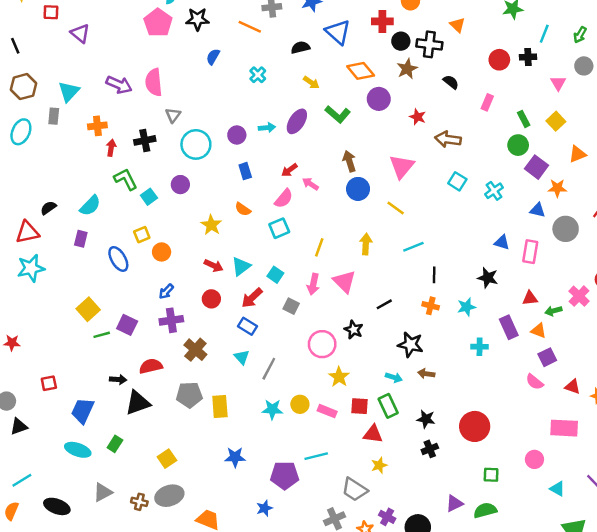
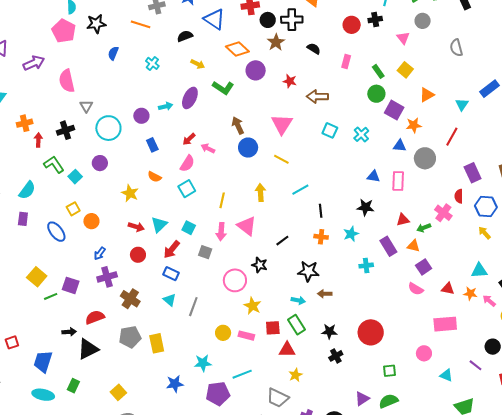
purple arrow: (119, 85) -> (34, 63), moved, turned -40
cyan star: (272, 409) -> (203, 363), moved

